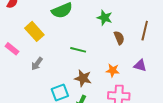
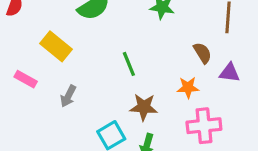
brown semicircle: (119, 38) -> (202, 53), moved
green line: (78, 50) -> (129, 64), turned 63

